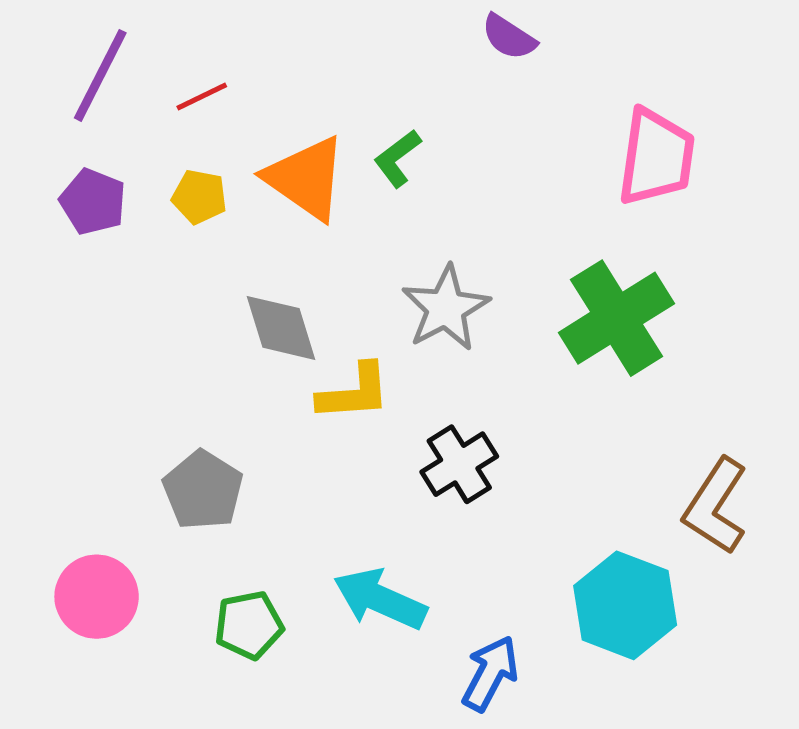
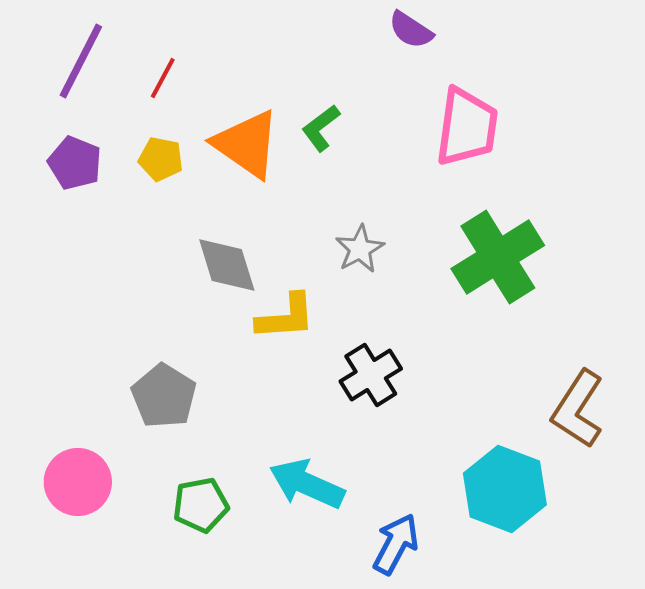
red line: (202, 96) -> (163, 78), turned -36
pink trapezoid: (656, 157) -> (467, 127), moved
gray star: (446, 308) -> (360, 249), size x0.7

